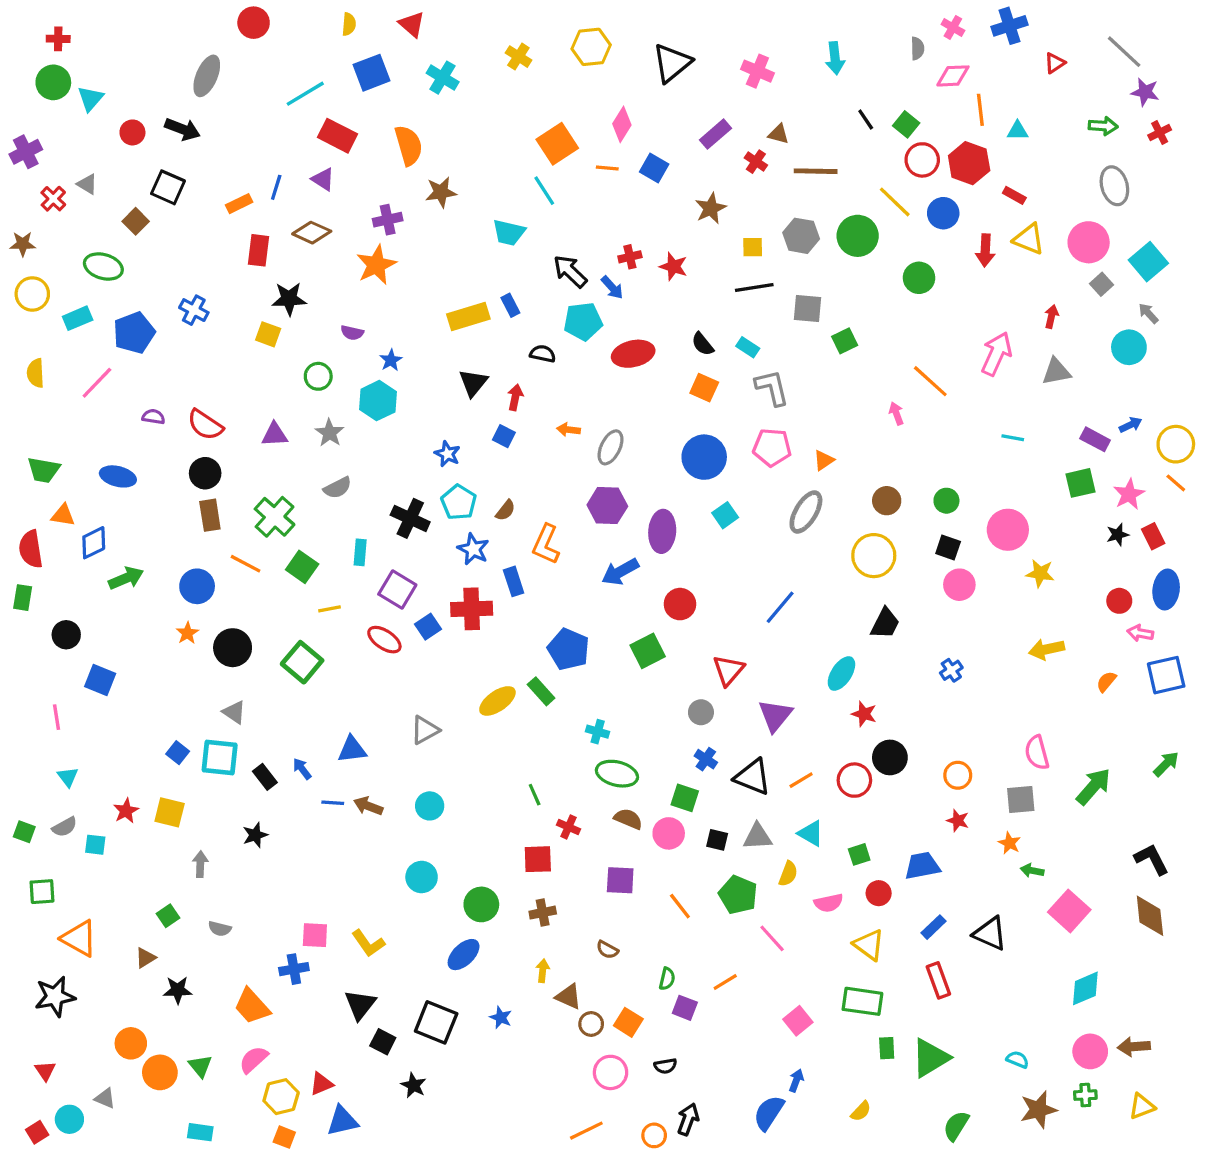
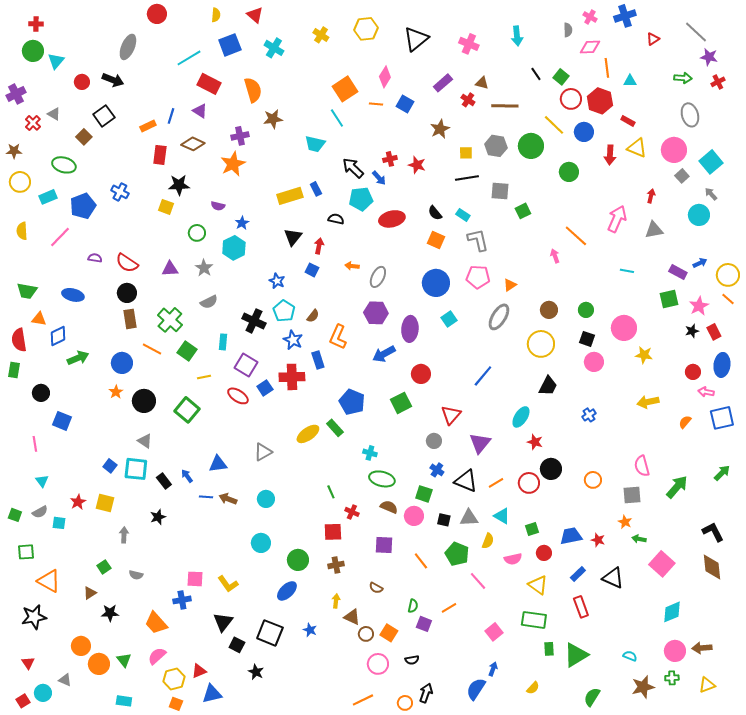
black square: (168, 187) -> (104, 116), turned 30
red star: (958, 820) -> (598, 540), moved

